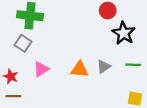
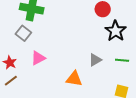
orange triangle: (80, 69) -> (74, 79), moved
brown line: (13, 96) -> (11, 81), turned -40

